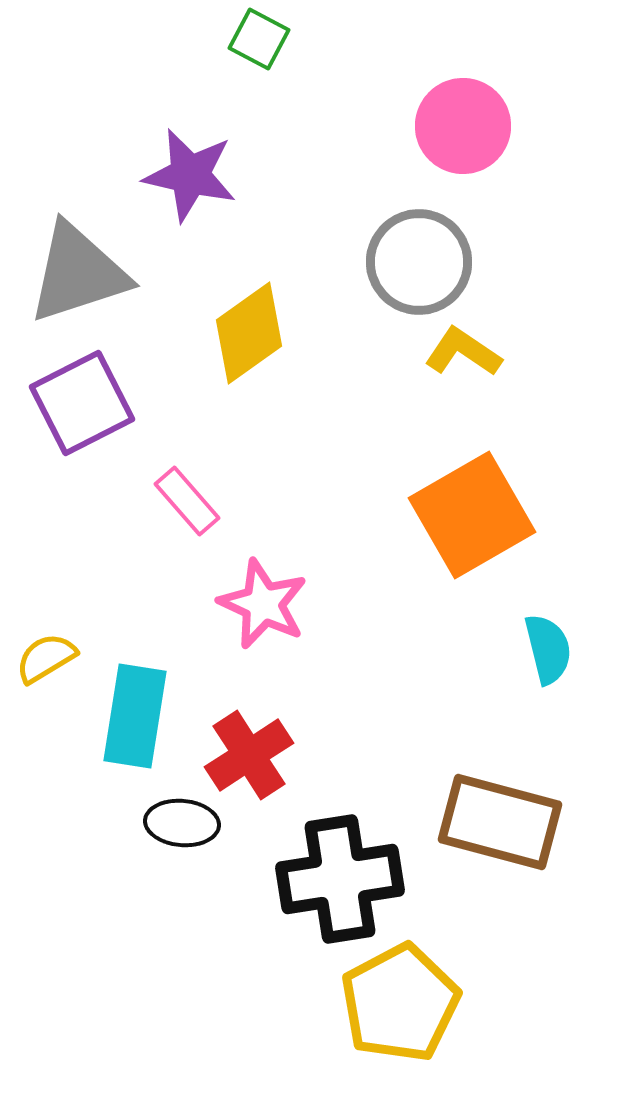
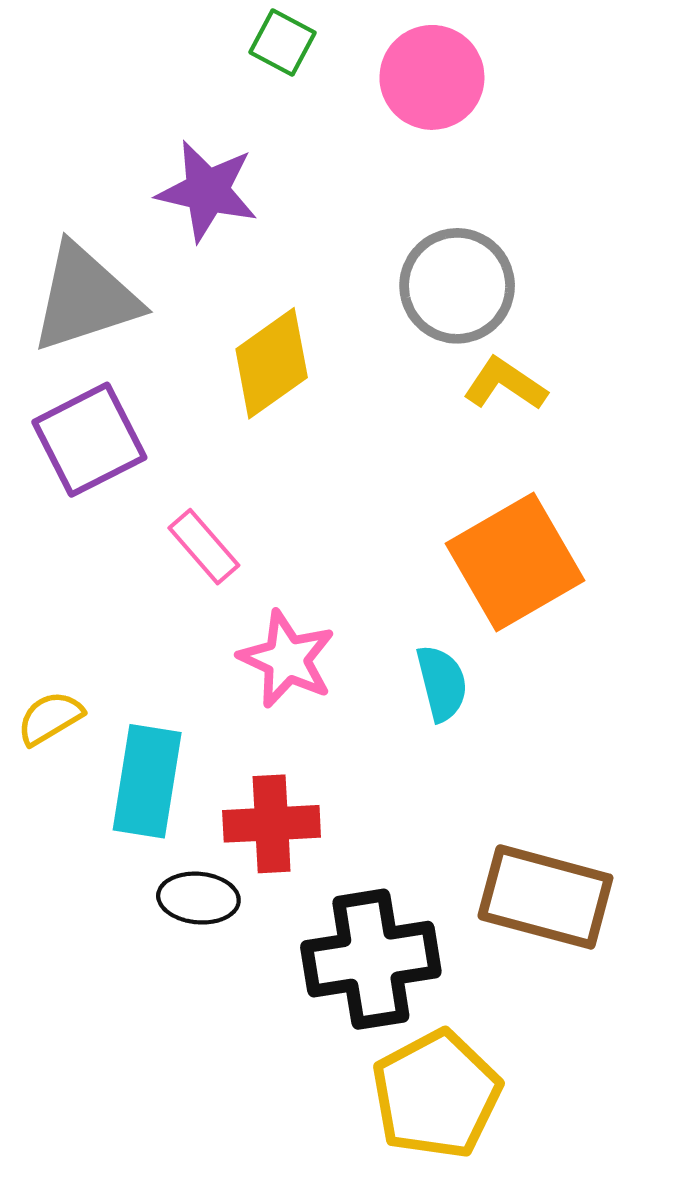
pink circle: (463, 126) -> (432, 77), moved
cyan semicircle: (548, 649) -> (442, 683), moved
red cross: (249, 755) -> (272, 824), turned 30

